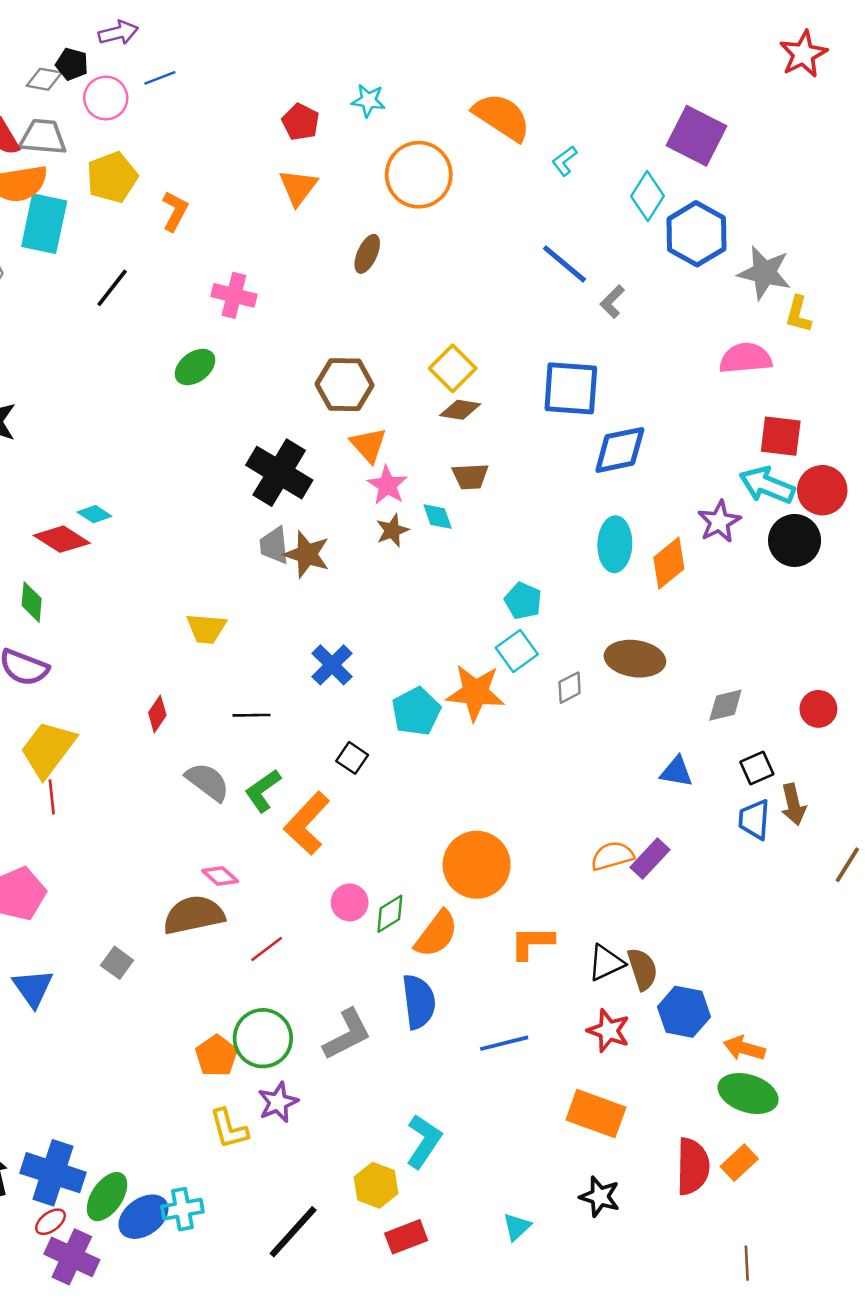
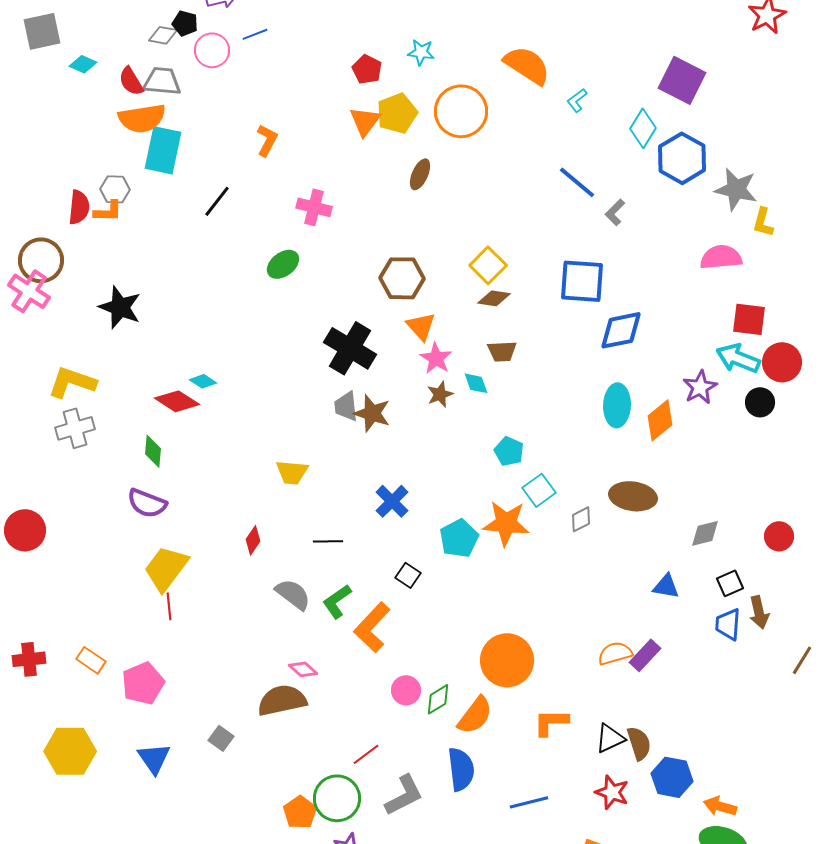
yellow pentagon: (112, 177) -> (397, 113), moved
black circle: (795, 540) -> (760, 402), size x0.7
cyan pentagon: (523, 601) -> (509, 451), moved
red line: (267, 949) -> (366, 754), moved

